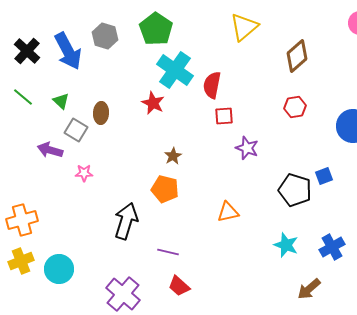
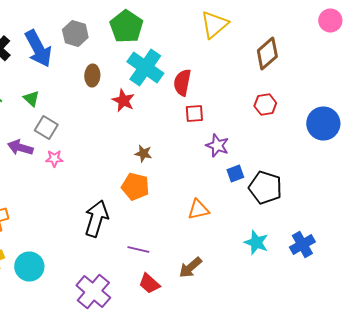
brown ellipse: (101, 113) -> (92, 76), moved
brown star: (173, 156) -> (143, 154), turned -30
pink star: (84, 173) -> (54, 158), moved
blue square: (324, 176) -> (235, 174), moved
brown arrow: (309, 289) -> (190, 268), moved

